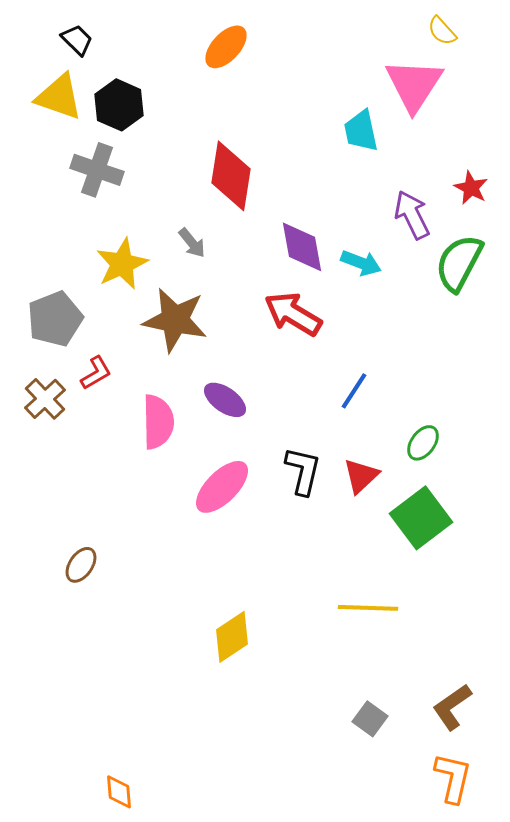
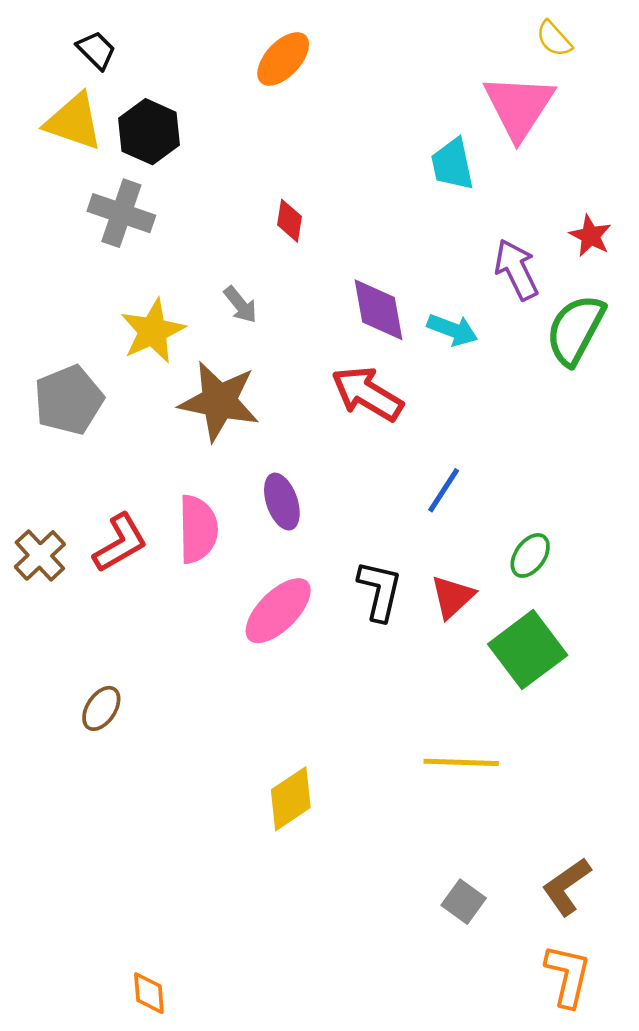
red diamond: (231, 176) -> (289, 221), size x0.5
red L-shape: (96, 373) -> (120, 543), moved, size x1.4
brown cross: (45, 399) -> (40, 555), moved
purple ellipse: (225, 400) -> (282, 502), turned 36

